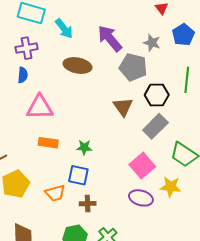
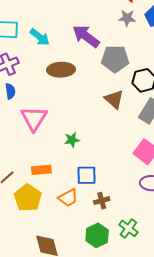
gray star: (152, 43) -> (127, 18), moved
pink triangle: (40, 107) -> (34, 118), turned -44
orange rectangle: (48, 143) -> (41, 170), moved
green star: (84, 147) -> (72, 140), moved

